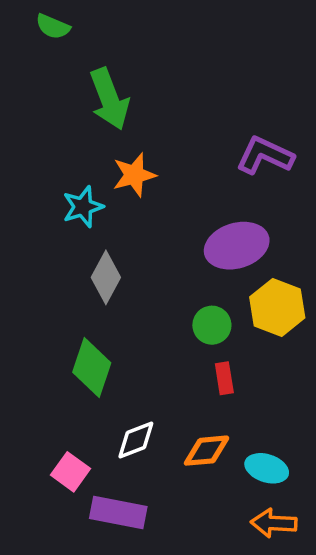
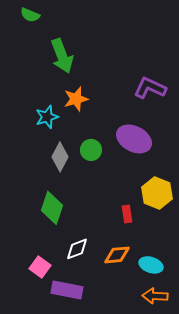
purple ellipse: (237, 246) -> (134, 139), turned 44
yellow hexagon: (277, 307) -> (157, 193), moved
green circle: (212, 325) -> (91, 150), moved

